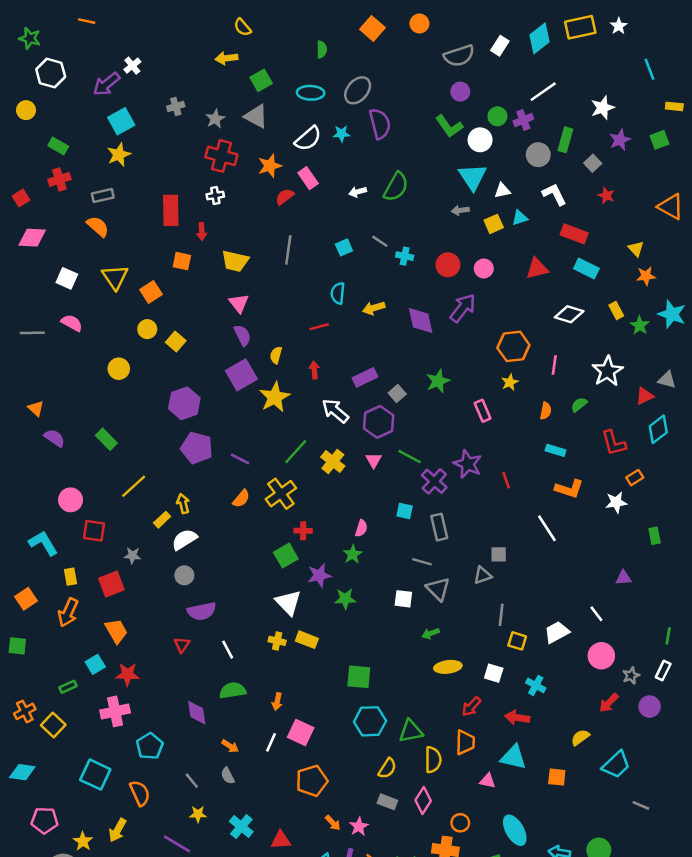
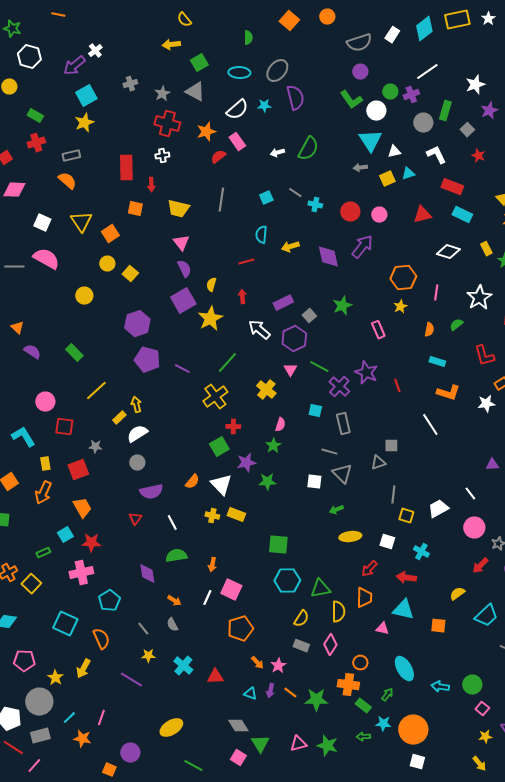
pink semicircle: (72, 323) -> (46, 259), size x1.5
yellow cross: (333, 462) -> (266, 390), moved
orange semicircle: (241, 499) -> (192, 482), moved

